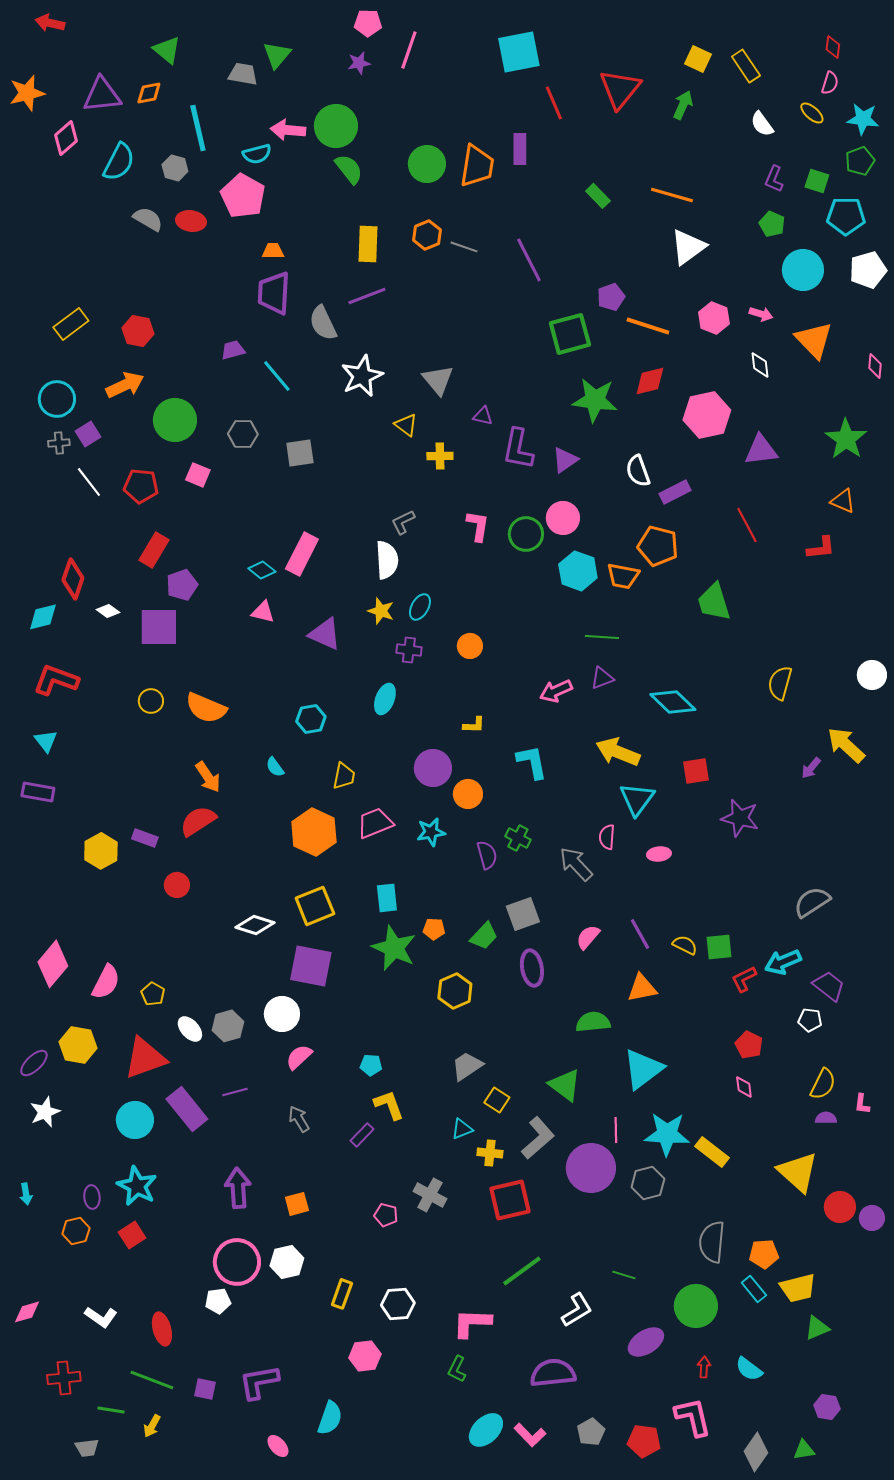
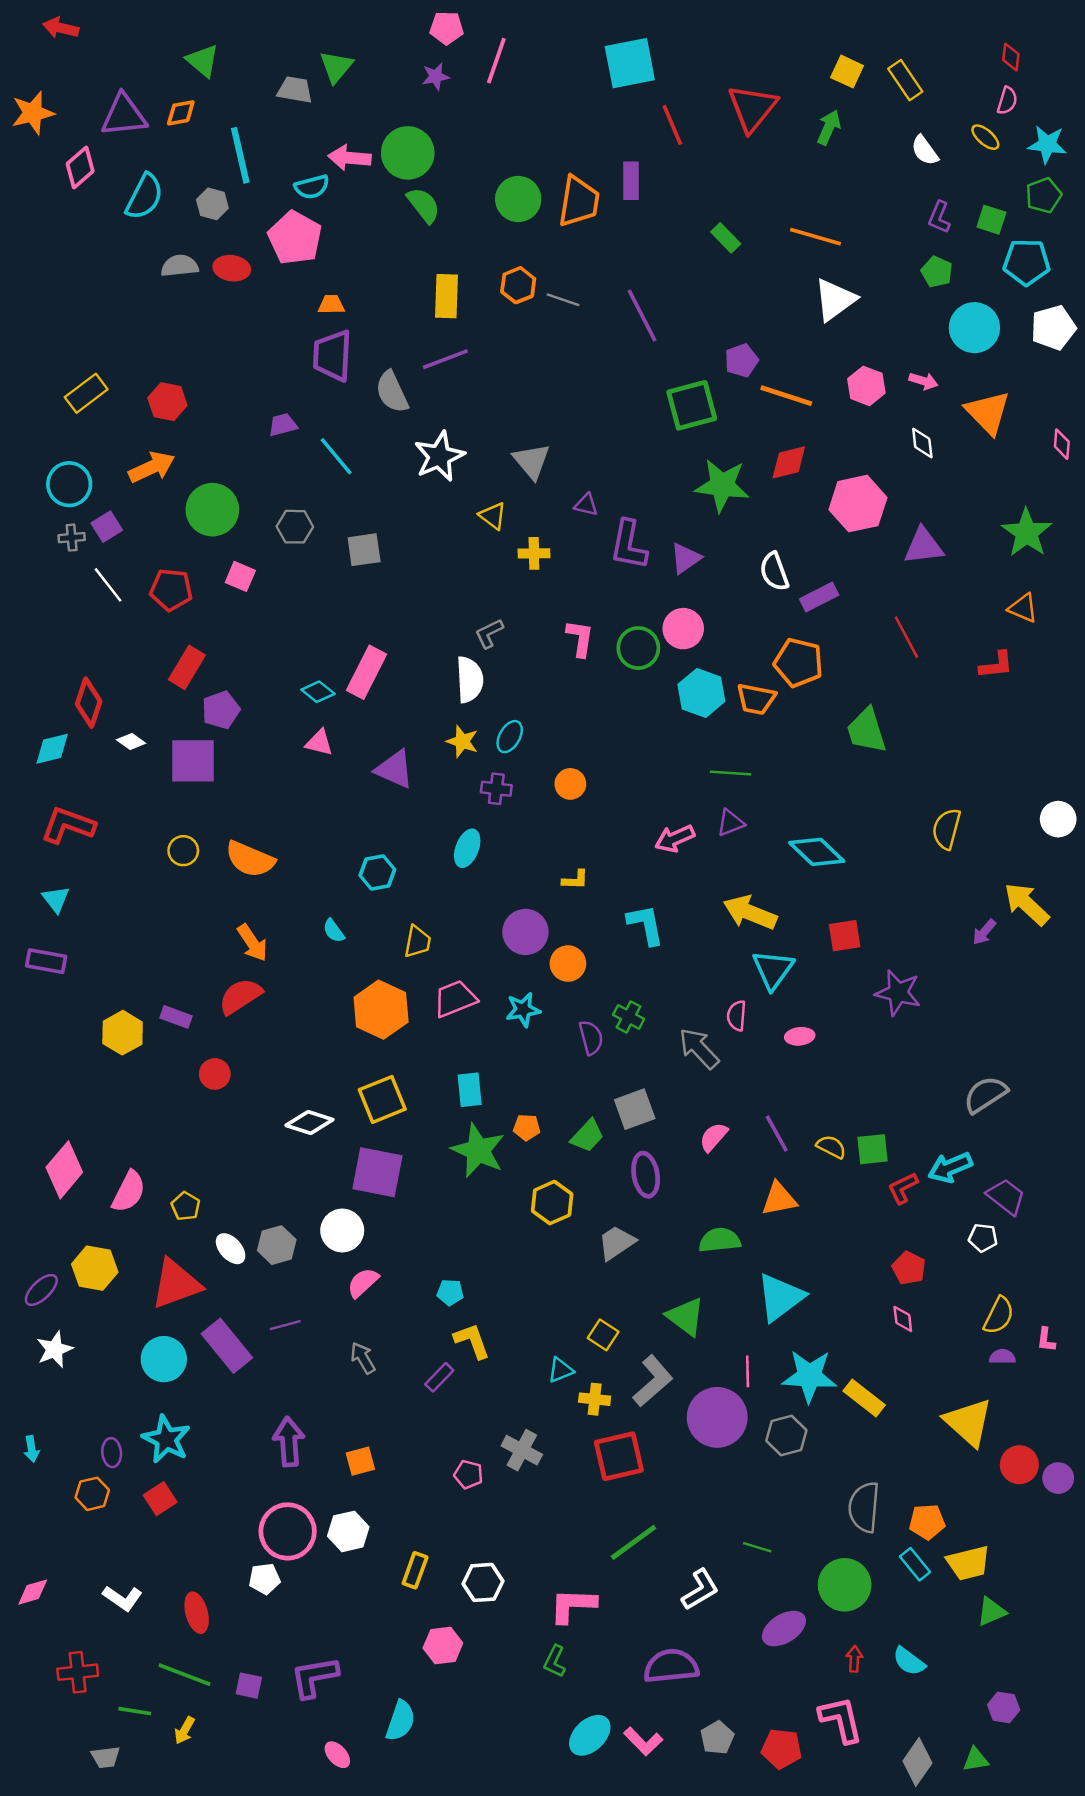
gray semicircle: (148, 219) -> (180, 266), turned -36
gray trapezoid: (467, 1066) -> (616, 1243), moved

